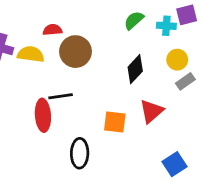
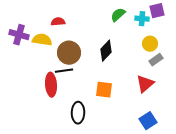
brown circle: (76, 52) -> (69, 53), moved
black diamond: (135, 69) -> (106, 51), moved
red triangle: (151, 111) -> (145, 84), moved

